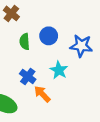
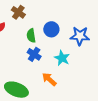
blue cross: (28, 77) -> (34, 54), moved

